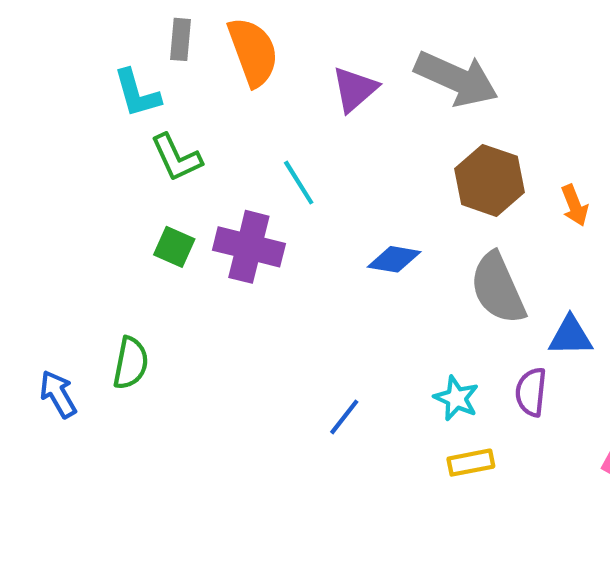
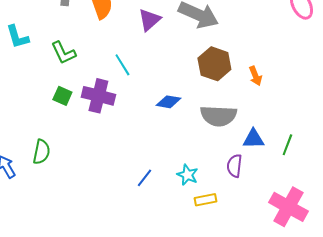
cyan L-shape: (137, 93) -> (17, 37), moved
gray semicircle: (498, 288) -> (218, 116), turned -63
cyan star: (456, 398) -> (187, 175), moved

